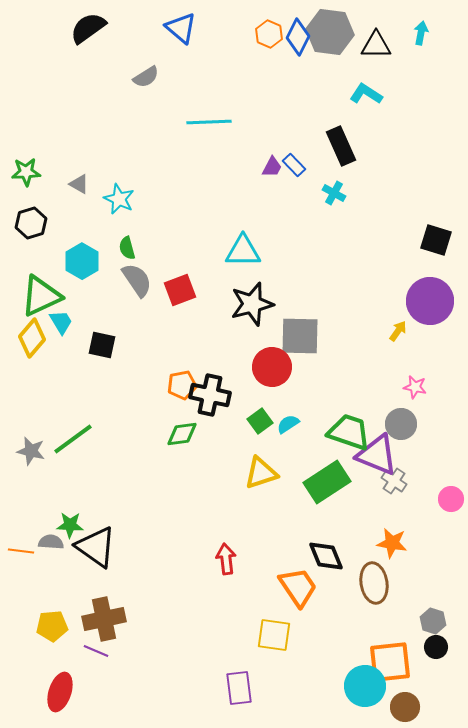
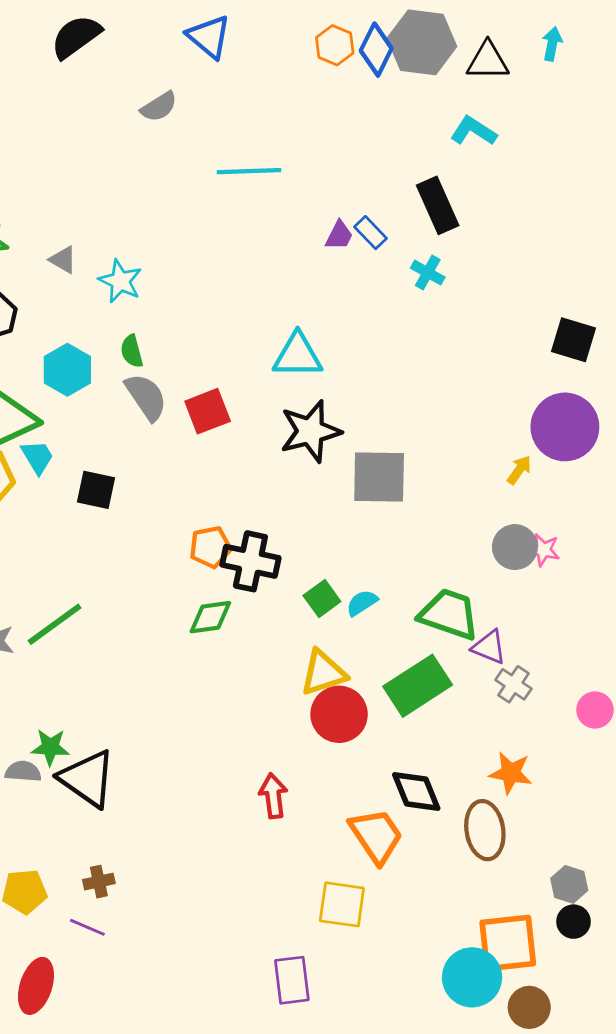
red circle: (272, 367) -> (339, 714), moved
gray circle: (401, 424) -> (515, 547), moved
purple triangle: (377, 455) -> (489, 647), size x0.6
brown cross: (104, 619) -> (99, 882), size x0.5

